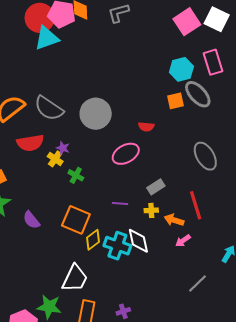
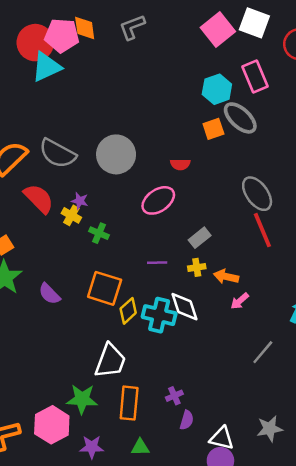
red semicircle: (30, 143) -> (39, 199), turned -120
red line: (196, 205) -> (262, 230), moved

